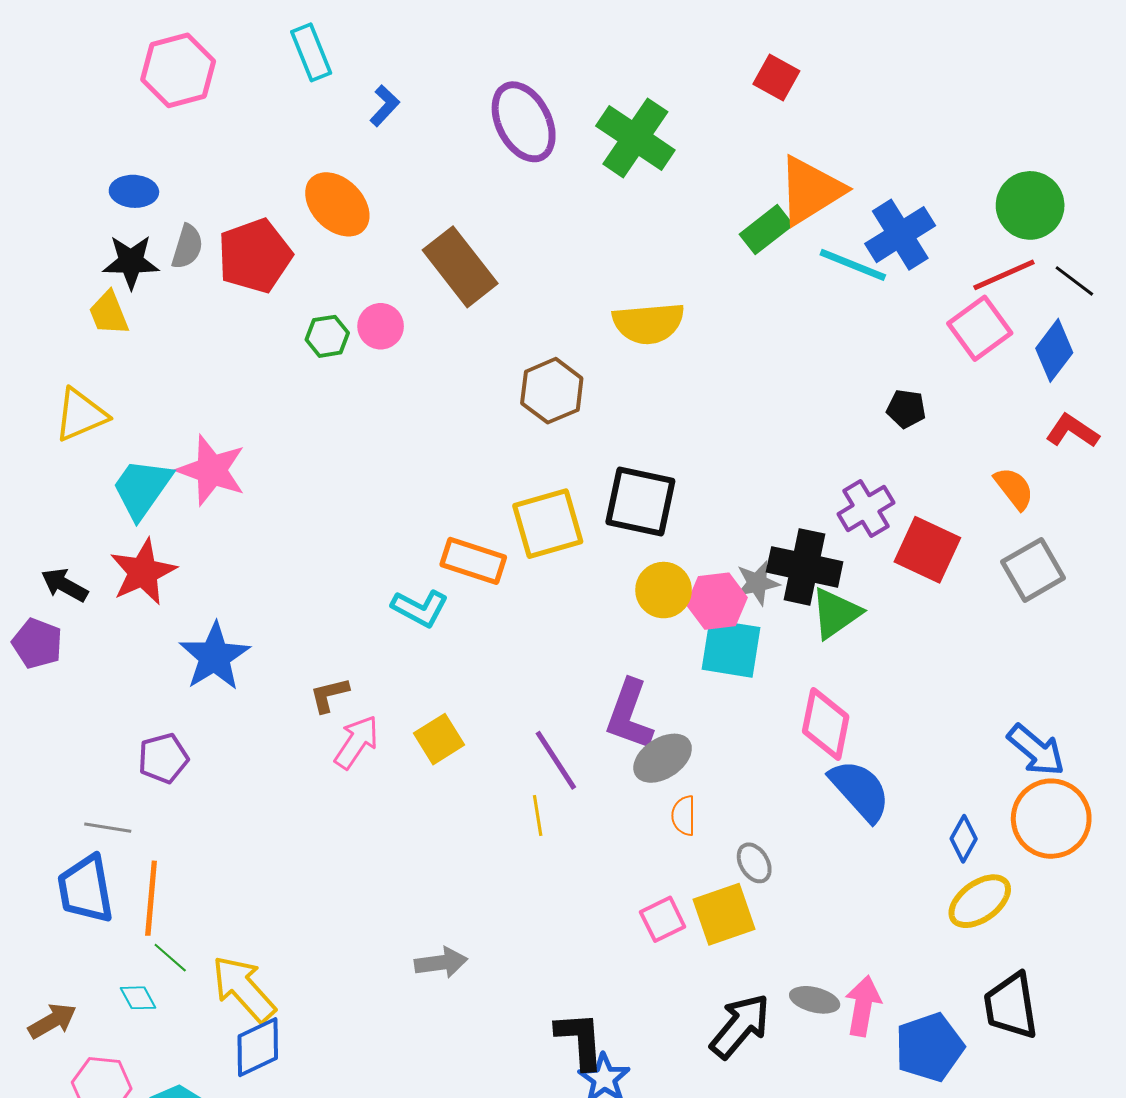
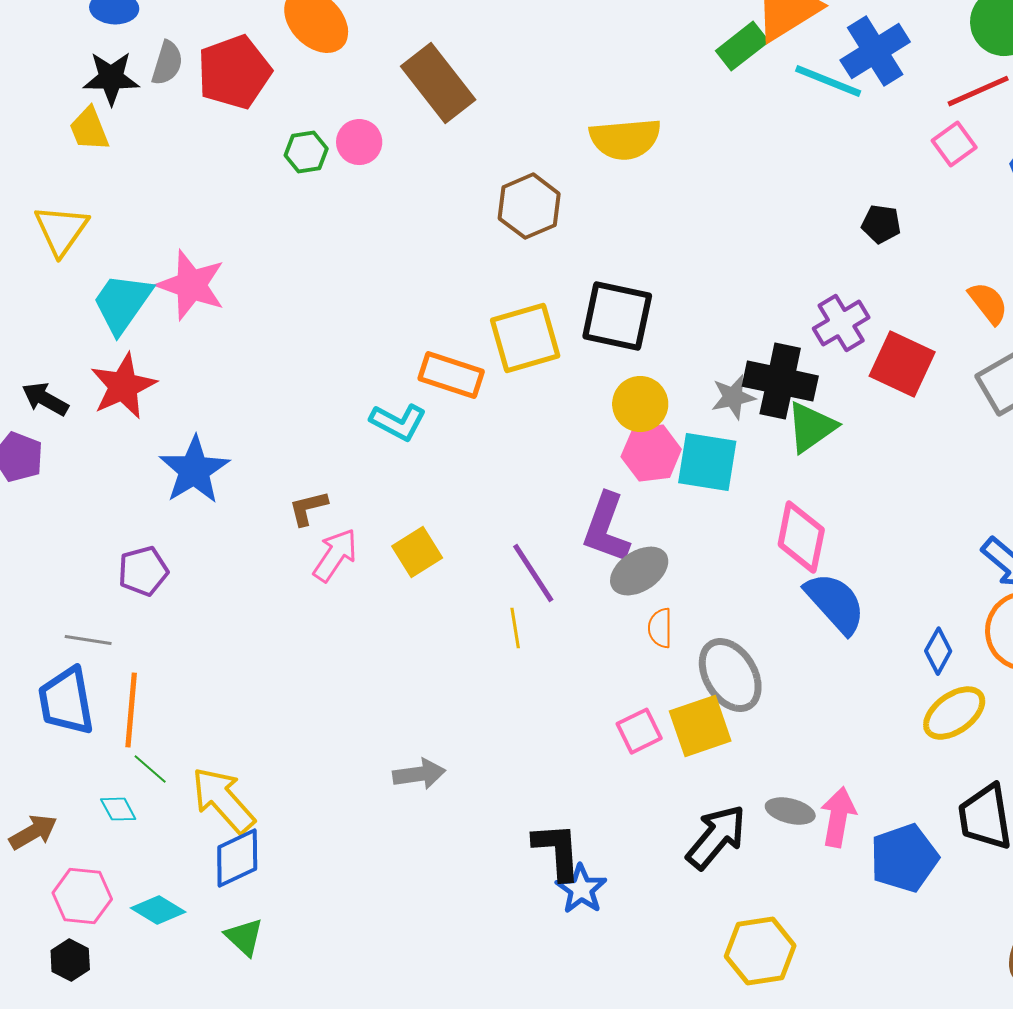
pink square: (980, 328) -> (954, 144), size x0.7
yellow triangle: (81, 415) -> (61, 230), turned -32
pink hexagon: (717, 601) -> (651, 453), moved
gray ellipse: (754, 863) -> (730, 675), size x1.8

